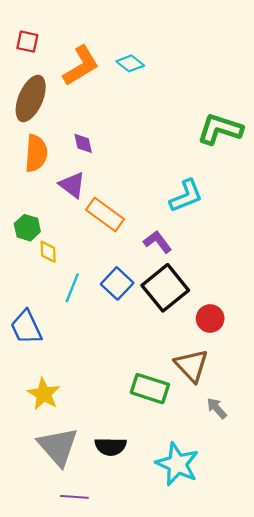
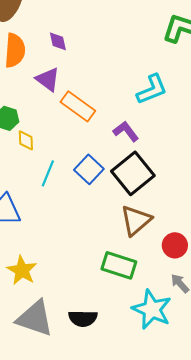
red circle: (210, 318) -> (175, 245), moved
brown triangle: (192, 366) -> (136, 220), moved, turned 32
gray triangle: (58, 447) -> (35, 318), turned -30
cyan star: (177, 464) -> (152, 309), moved

